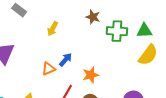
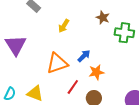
blue arrow: (66, 60) -> (84, 56), moved
orange triangle: (49, 69) -> (57, 63), size x1.6

